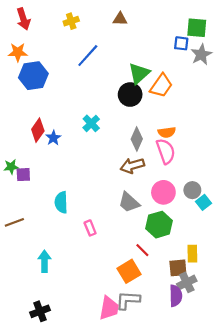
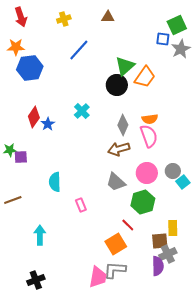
green square: (197, 28) -> (177, 25), turned -30

